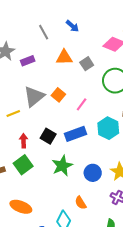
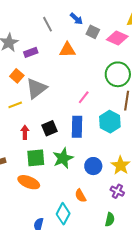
gray square: (87, 64) -> (93, 32), moved, turned -32
orange square: (58, 95) -> (17, 76), moved
blue rectangle: (76, 134) -> (77, 127), turned -70
black square: (48, 136) -> (50, 128), turned 35
green square: (23, 165) -> (36, 158), moved, turned 30
orange ellipse: (21, 207) -> (29, 182), moved

